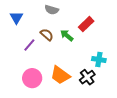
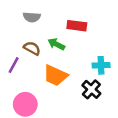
red rectangle: (86, 24) -> (77, 26), turned 63
orange trapezoid: (60, 75) -> (55, 75), moved

